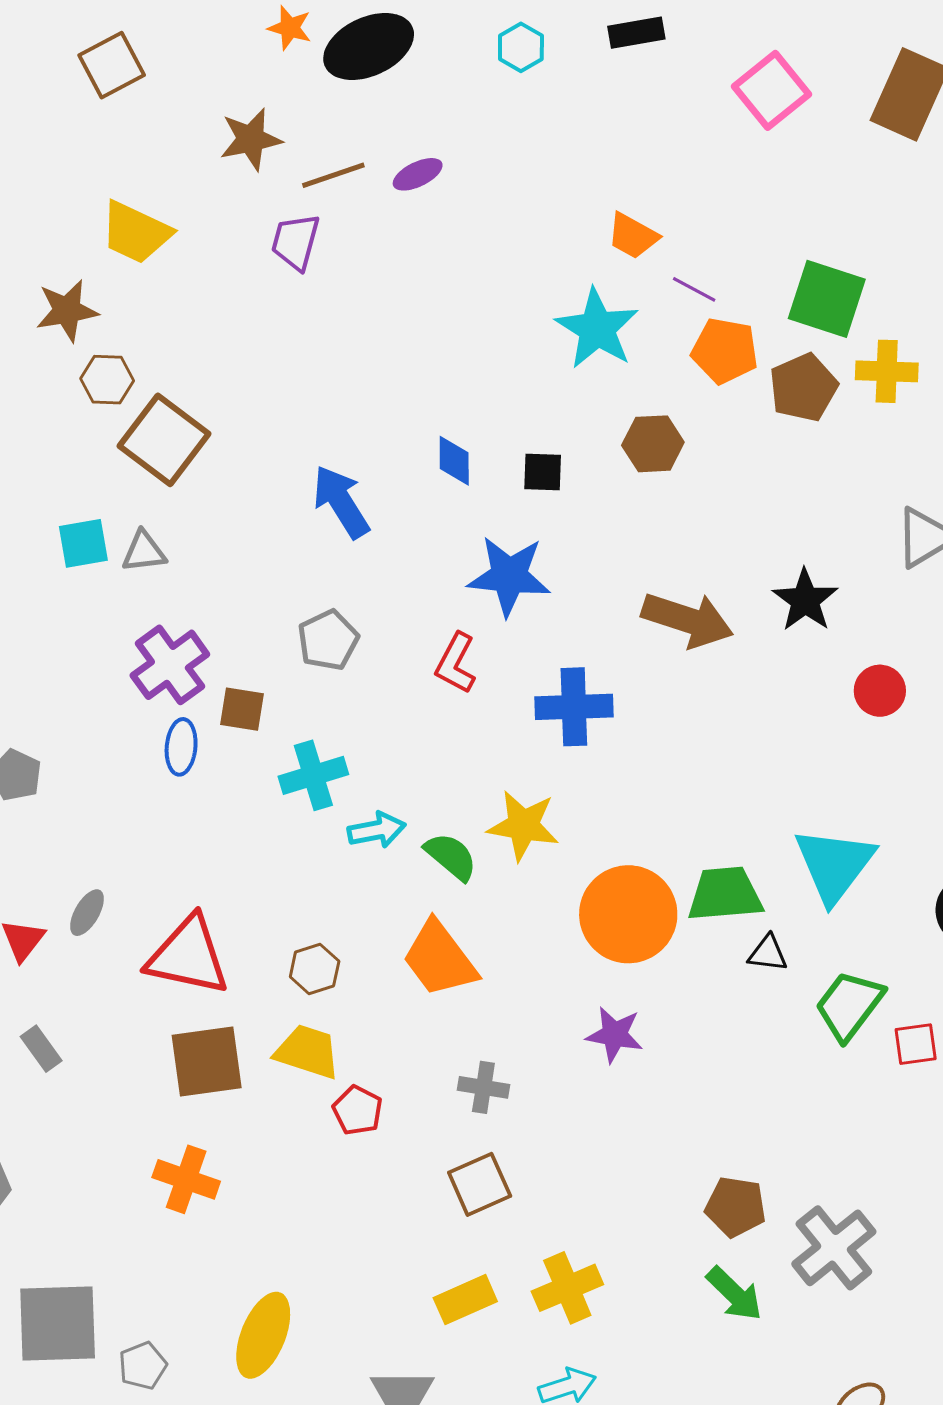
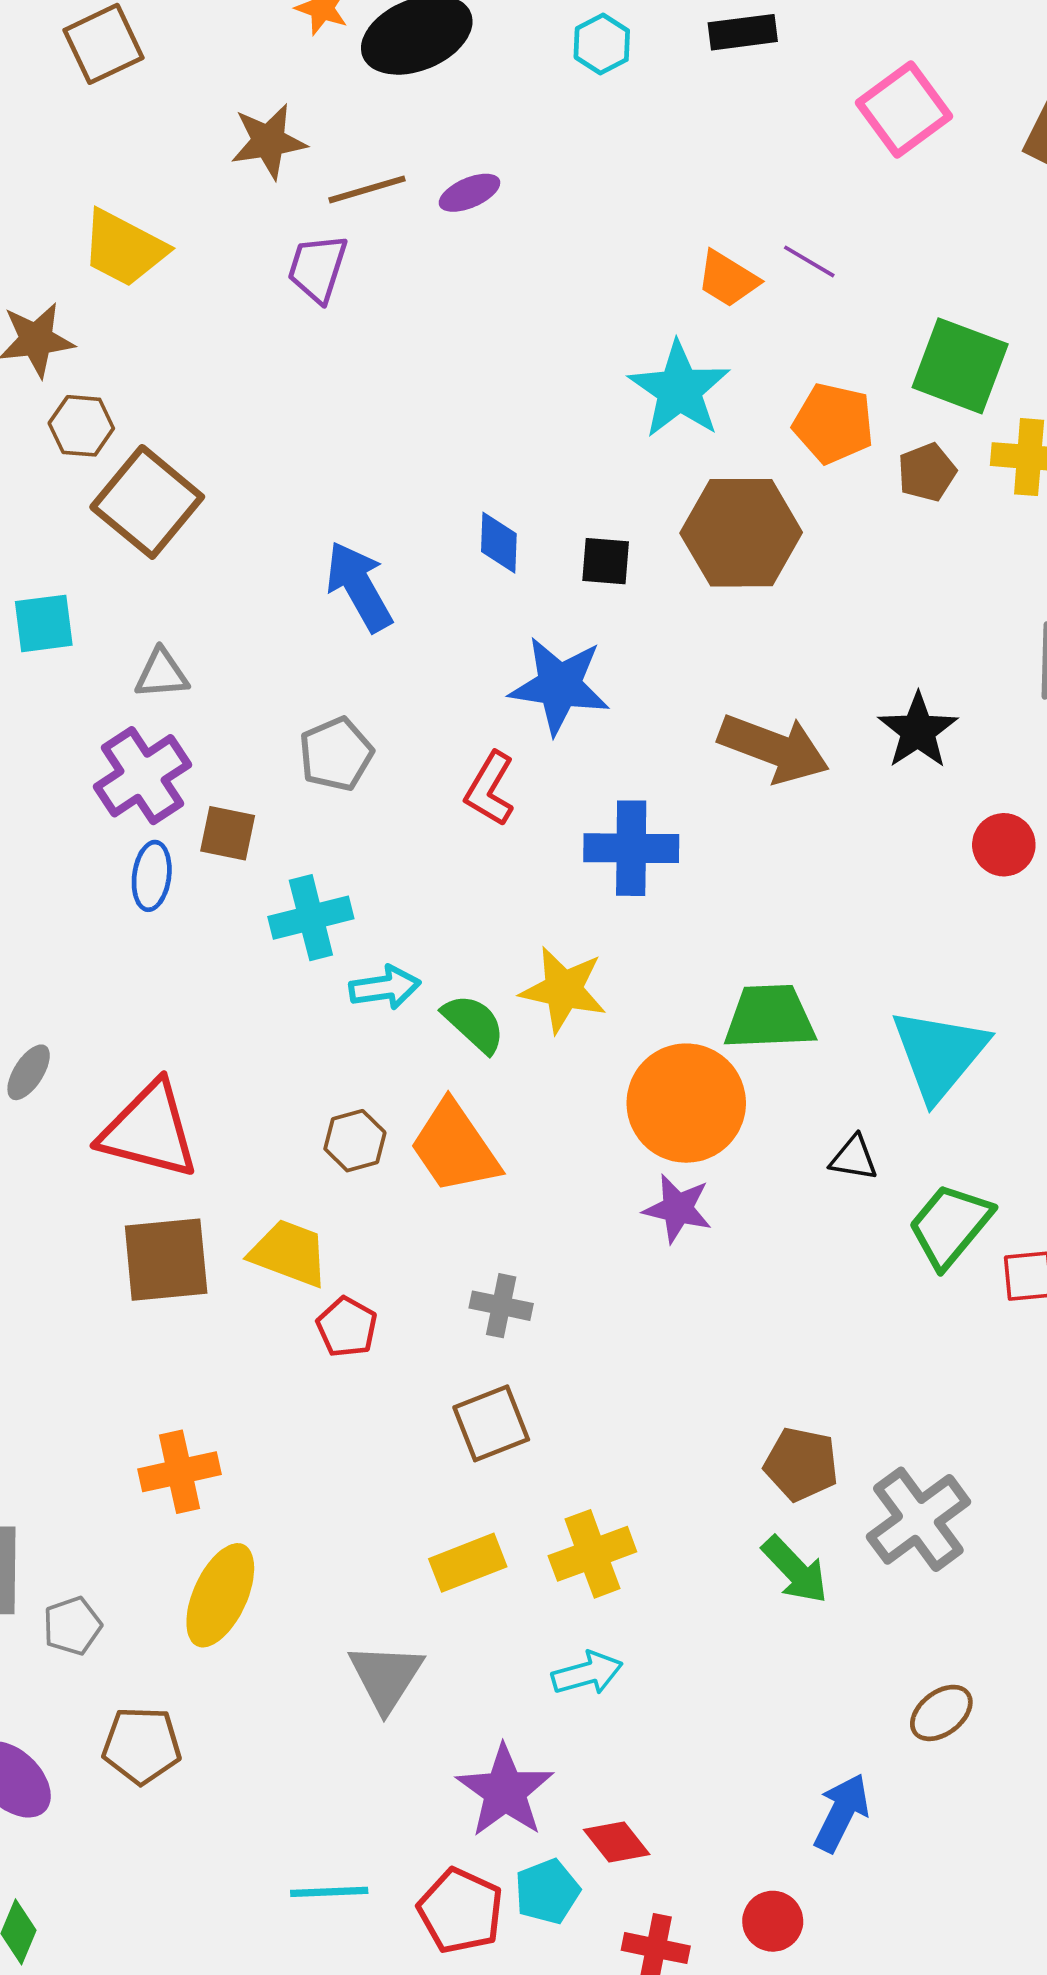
purple line: (694, 289) -> (809, 261), moved
brown pentagon: (803, 387) -> (927, 472), size x0.7
brown hexagon: (653, 444) -> (741, 533), size x1.6
gray triangle: (144, 552) -> (162, 674), moved
green trapezoid: (725, 894) -> (770, 1017), moved
brown hexagon: (315, 969) -> (355, 1141), moved
purple star: (615, 1035) -> (678, 1209), moved
orange cross: (186, 1179) -> (179, 1472), moved, turned -34

